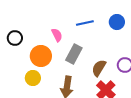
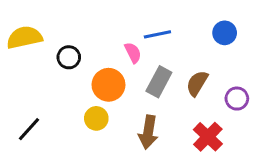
blue line: (85, 23) -> (157, 34), moved
brown semicircle: (99, 68) -> (197, 83), moved

